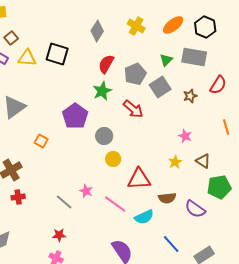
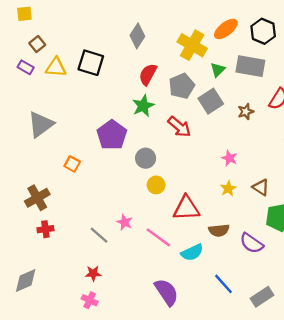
yellow cross: (136, 26) -> (192, 45), moved, size x1.4
pink star: (185, 136) -> (229, 158), moved

